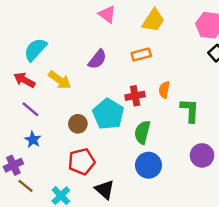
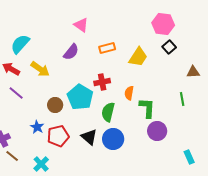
pink triangle: (107, 14) -> (81, 25), moved
yellow trapezoid: (153, 20) -> (138, 57), moved
orange semicircle: (164, 90) -> (129, 93), moved
green L-shape: (190, 110) -> (147, 108), moved
blue star: (33, 140) -> (37, 127), moved
black triangle: (105, 190) -> (89, 137), moved

